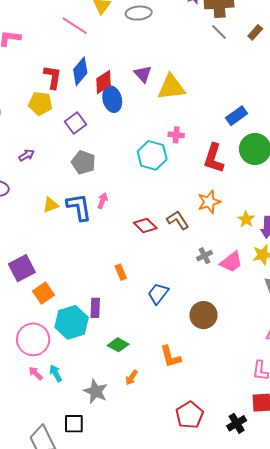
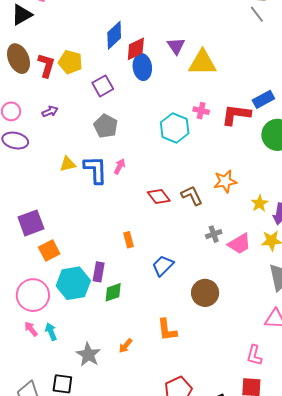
red L-shape: (53, 77) -> (46, 65), moved
red L-shape: (214, 158) -> (236, 115), moved, turned 72
green diamond: (118, 345) -> (113, 292), moved, turned -55

